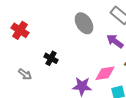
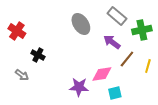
black cross: (51, 58) -> (38, 55), moved

